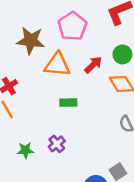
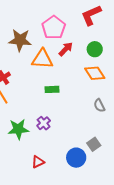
red arrow: (93, 65) -> (66, 49), moved
green star: (25, 150) -> (18, 129), size x1.5

